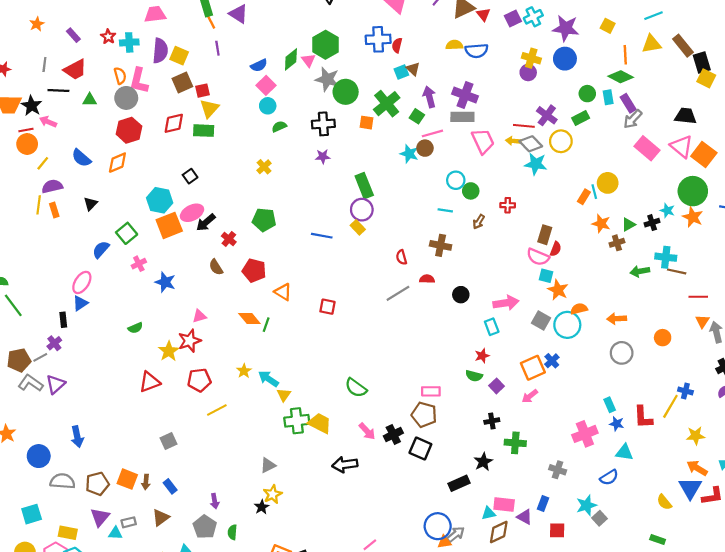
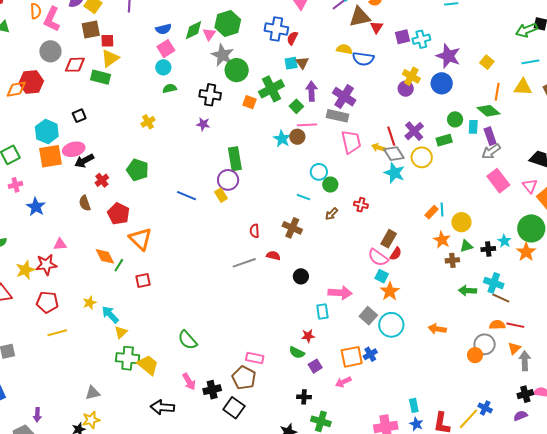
gray circle: (126, 98) -> (50, 51), moved
red line: (524, 126) -> (391, 136), turned 54
red hexagon: (129, 130) -> (31, 82), moved
pink triangle: (682, 147) -> (530, 186), size x0.7
yellow circle: (608, 183) -> (461, 222), moved
orange triangle: (283, 292) -> (140, 239), size x1.4
red square: (328, 307) -> (143, 281), moved, turned -35
orange semicircle: (579, 309) -> (497, 325), moved
gray circle: (622, 353) -> (485, 344), moved

